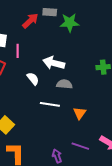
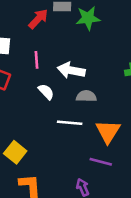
pink line: (18, 51) -> (36, 60), moved
orange triangle: (80, 113) -> (108, 131), size x1.5
purple line: (80, 146) -> (101, 162), moved

